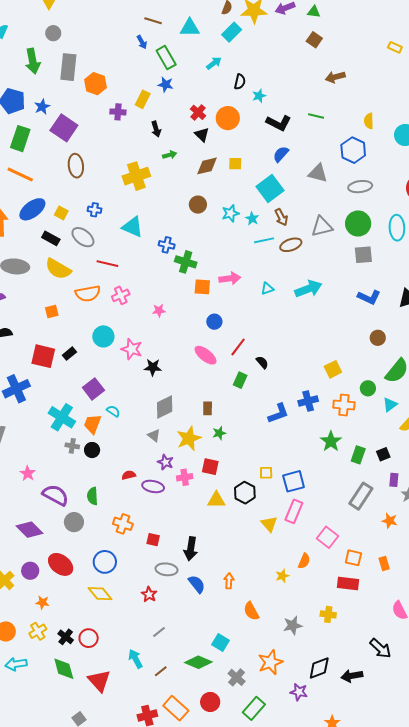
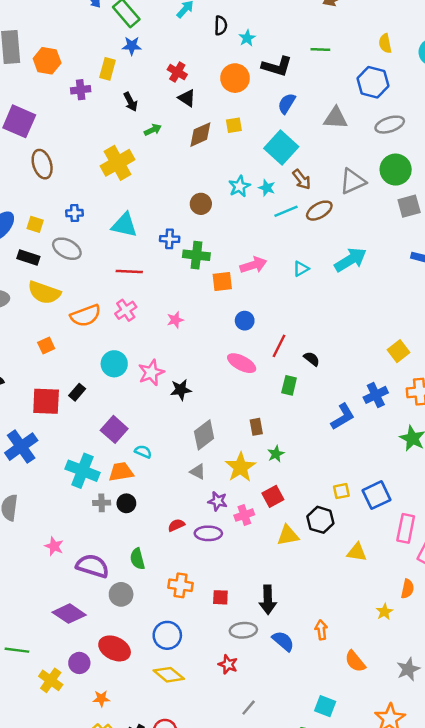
orange circle: (228, 118) -> (235, 78), moved
brown circle: (198, 205) -> (201, 204), moved
red line: (107, 264) -> (129, 271), moved
pink star: (132, 349) -> (151, 373), turned -30
orange trapezoid: (92, 424) -> (121, 472), turned 70
red square: (210, 467) -> (273, 496), turned -30
pink rectangle: (294, 511) -> (406, 528), moved
yellow triangle: (269, 524) -> (357, 552), turned -30

